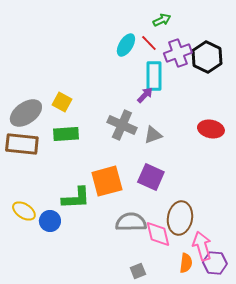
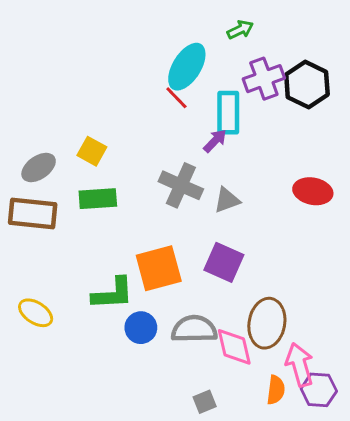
red line: (149, 43) -> (176, 98), moved
cyan ellipse: (126, 45) -> (187, 67), size x1.4
gray ellipse: (26, 113) -> (39, 168), size x0.7
blue circle: (50, 221) -> (141, 328), moved

